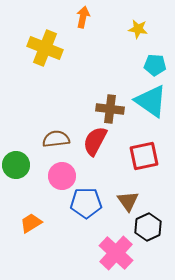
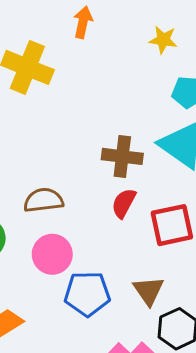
red semicircle: (95, 141) -> (124, 203), moved, size x0.7

